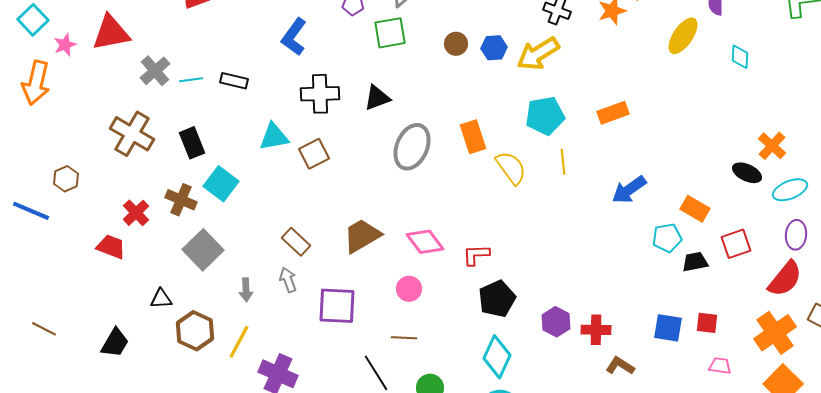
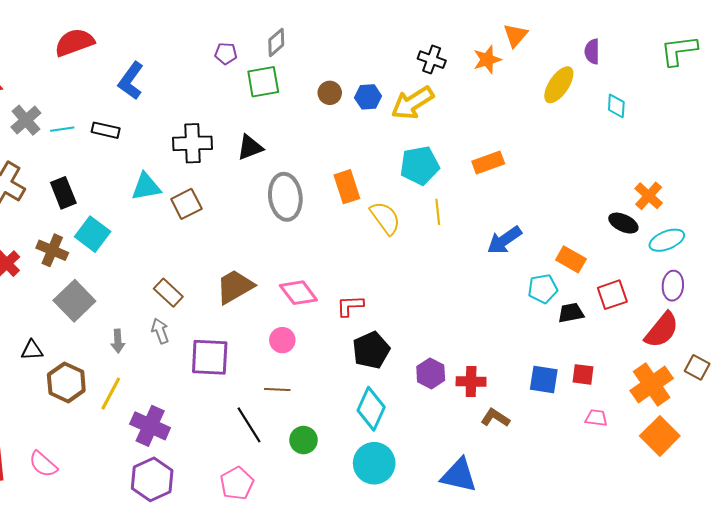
blue L-shape: (294, 37) -> (131, 81), moved
gray ellipse: (412, 147) -> (285, 197), turned -30

